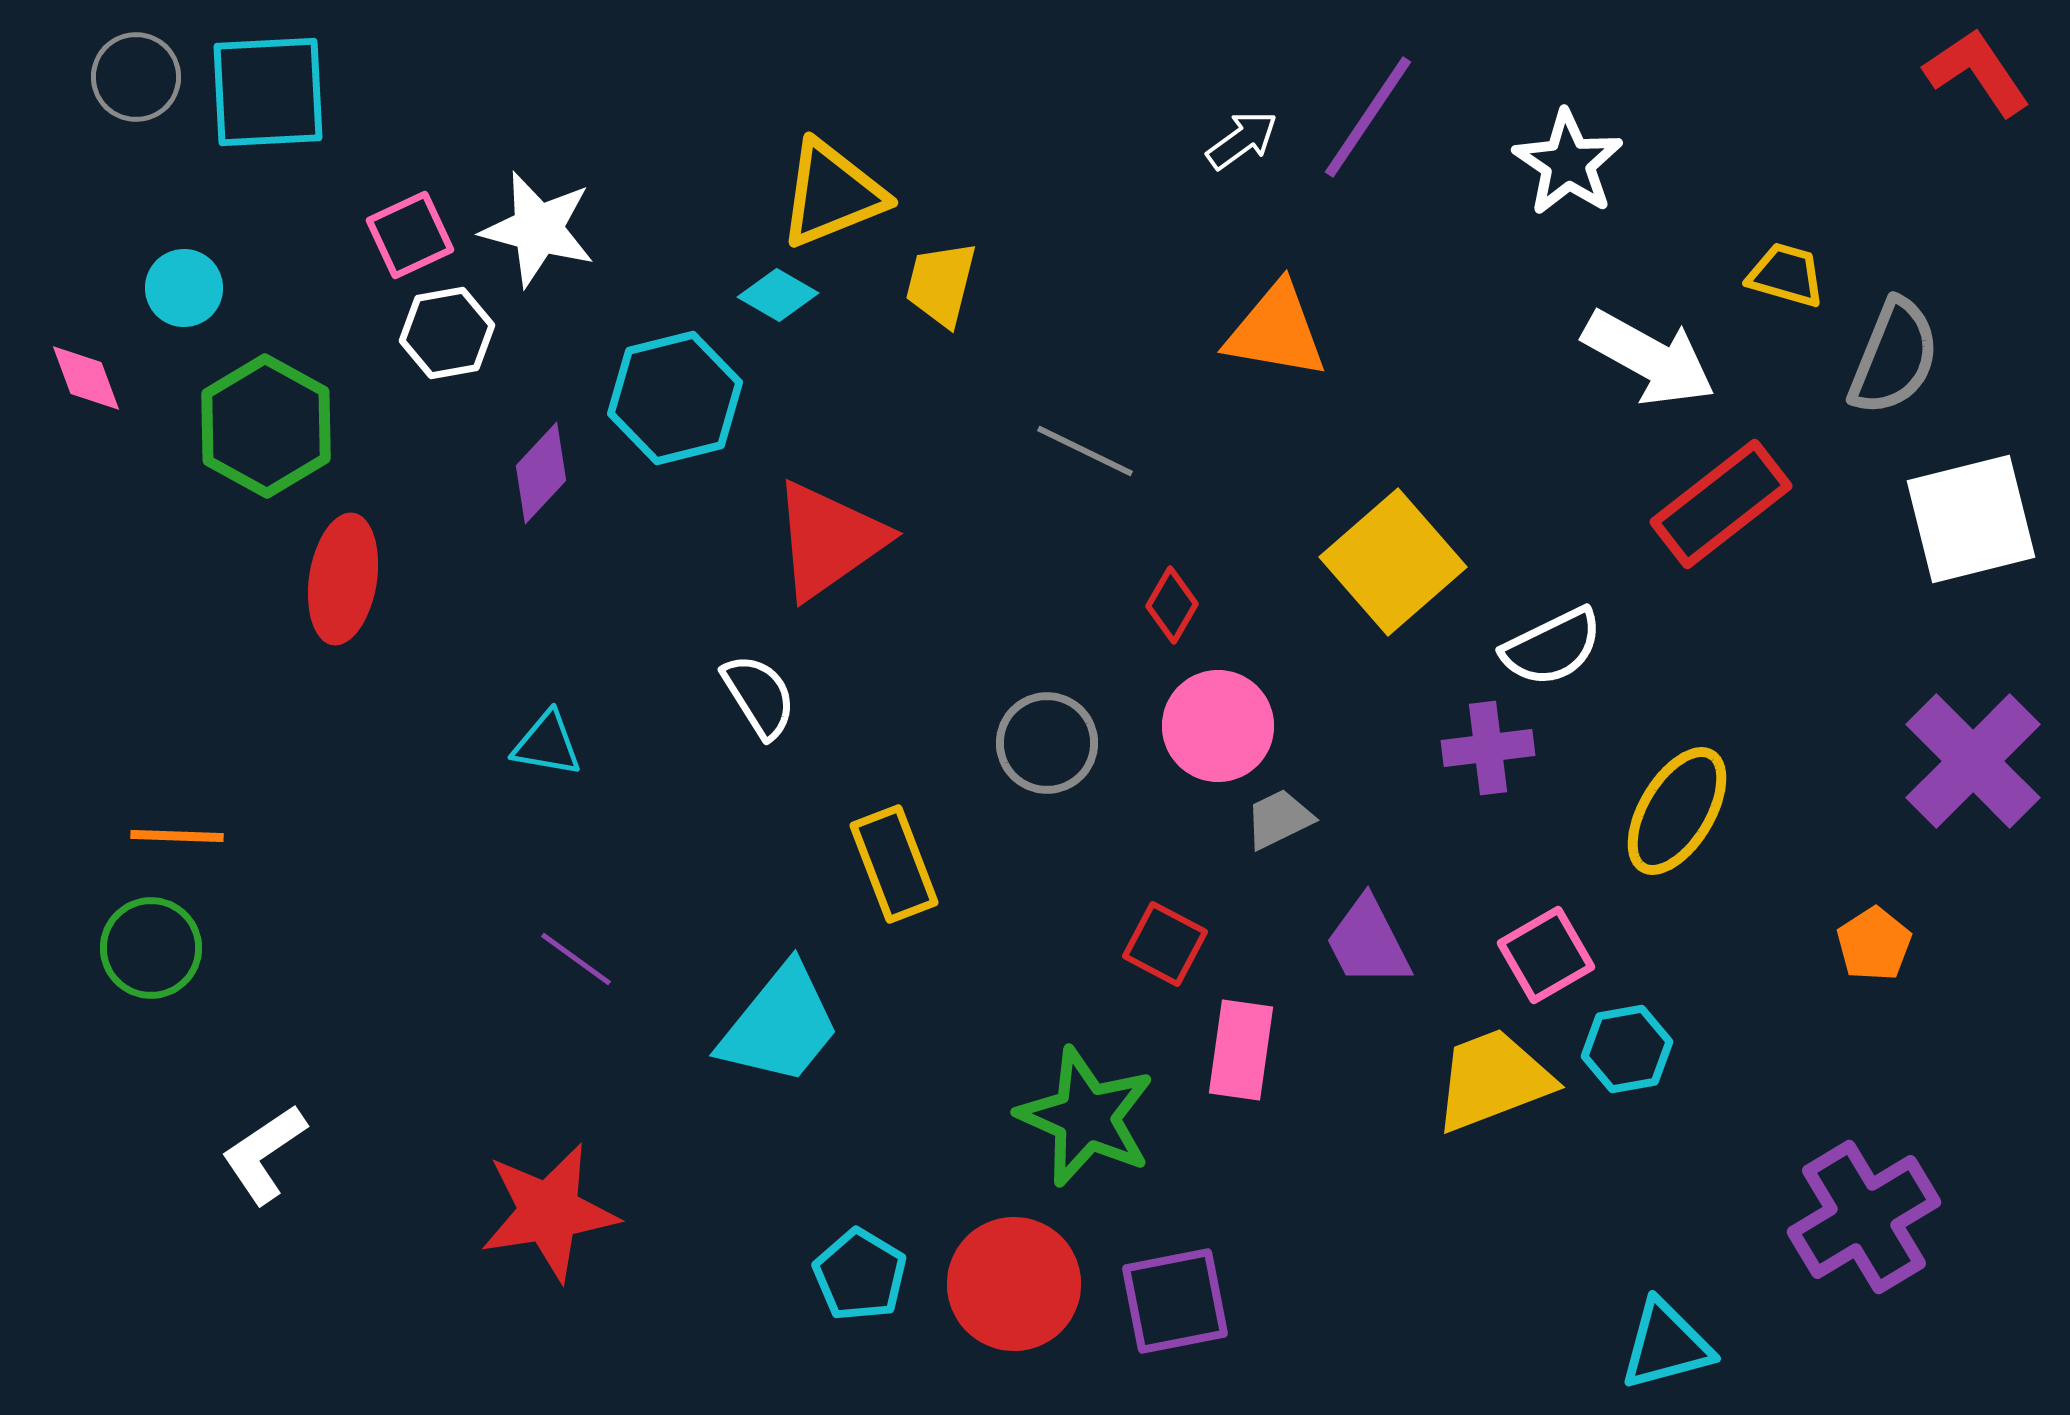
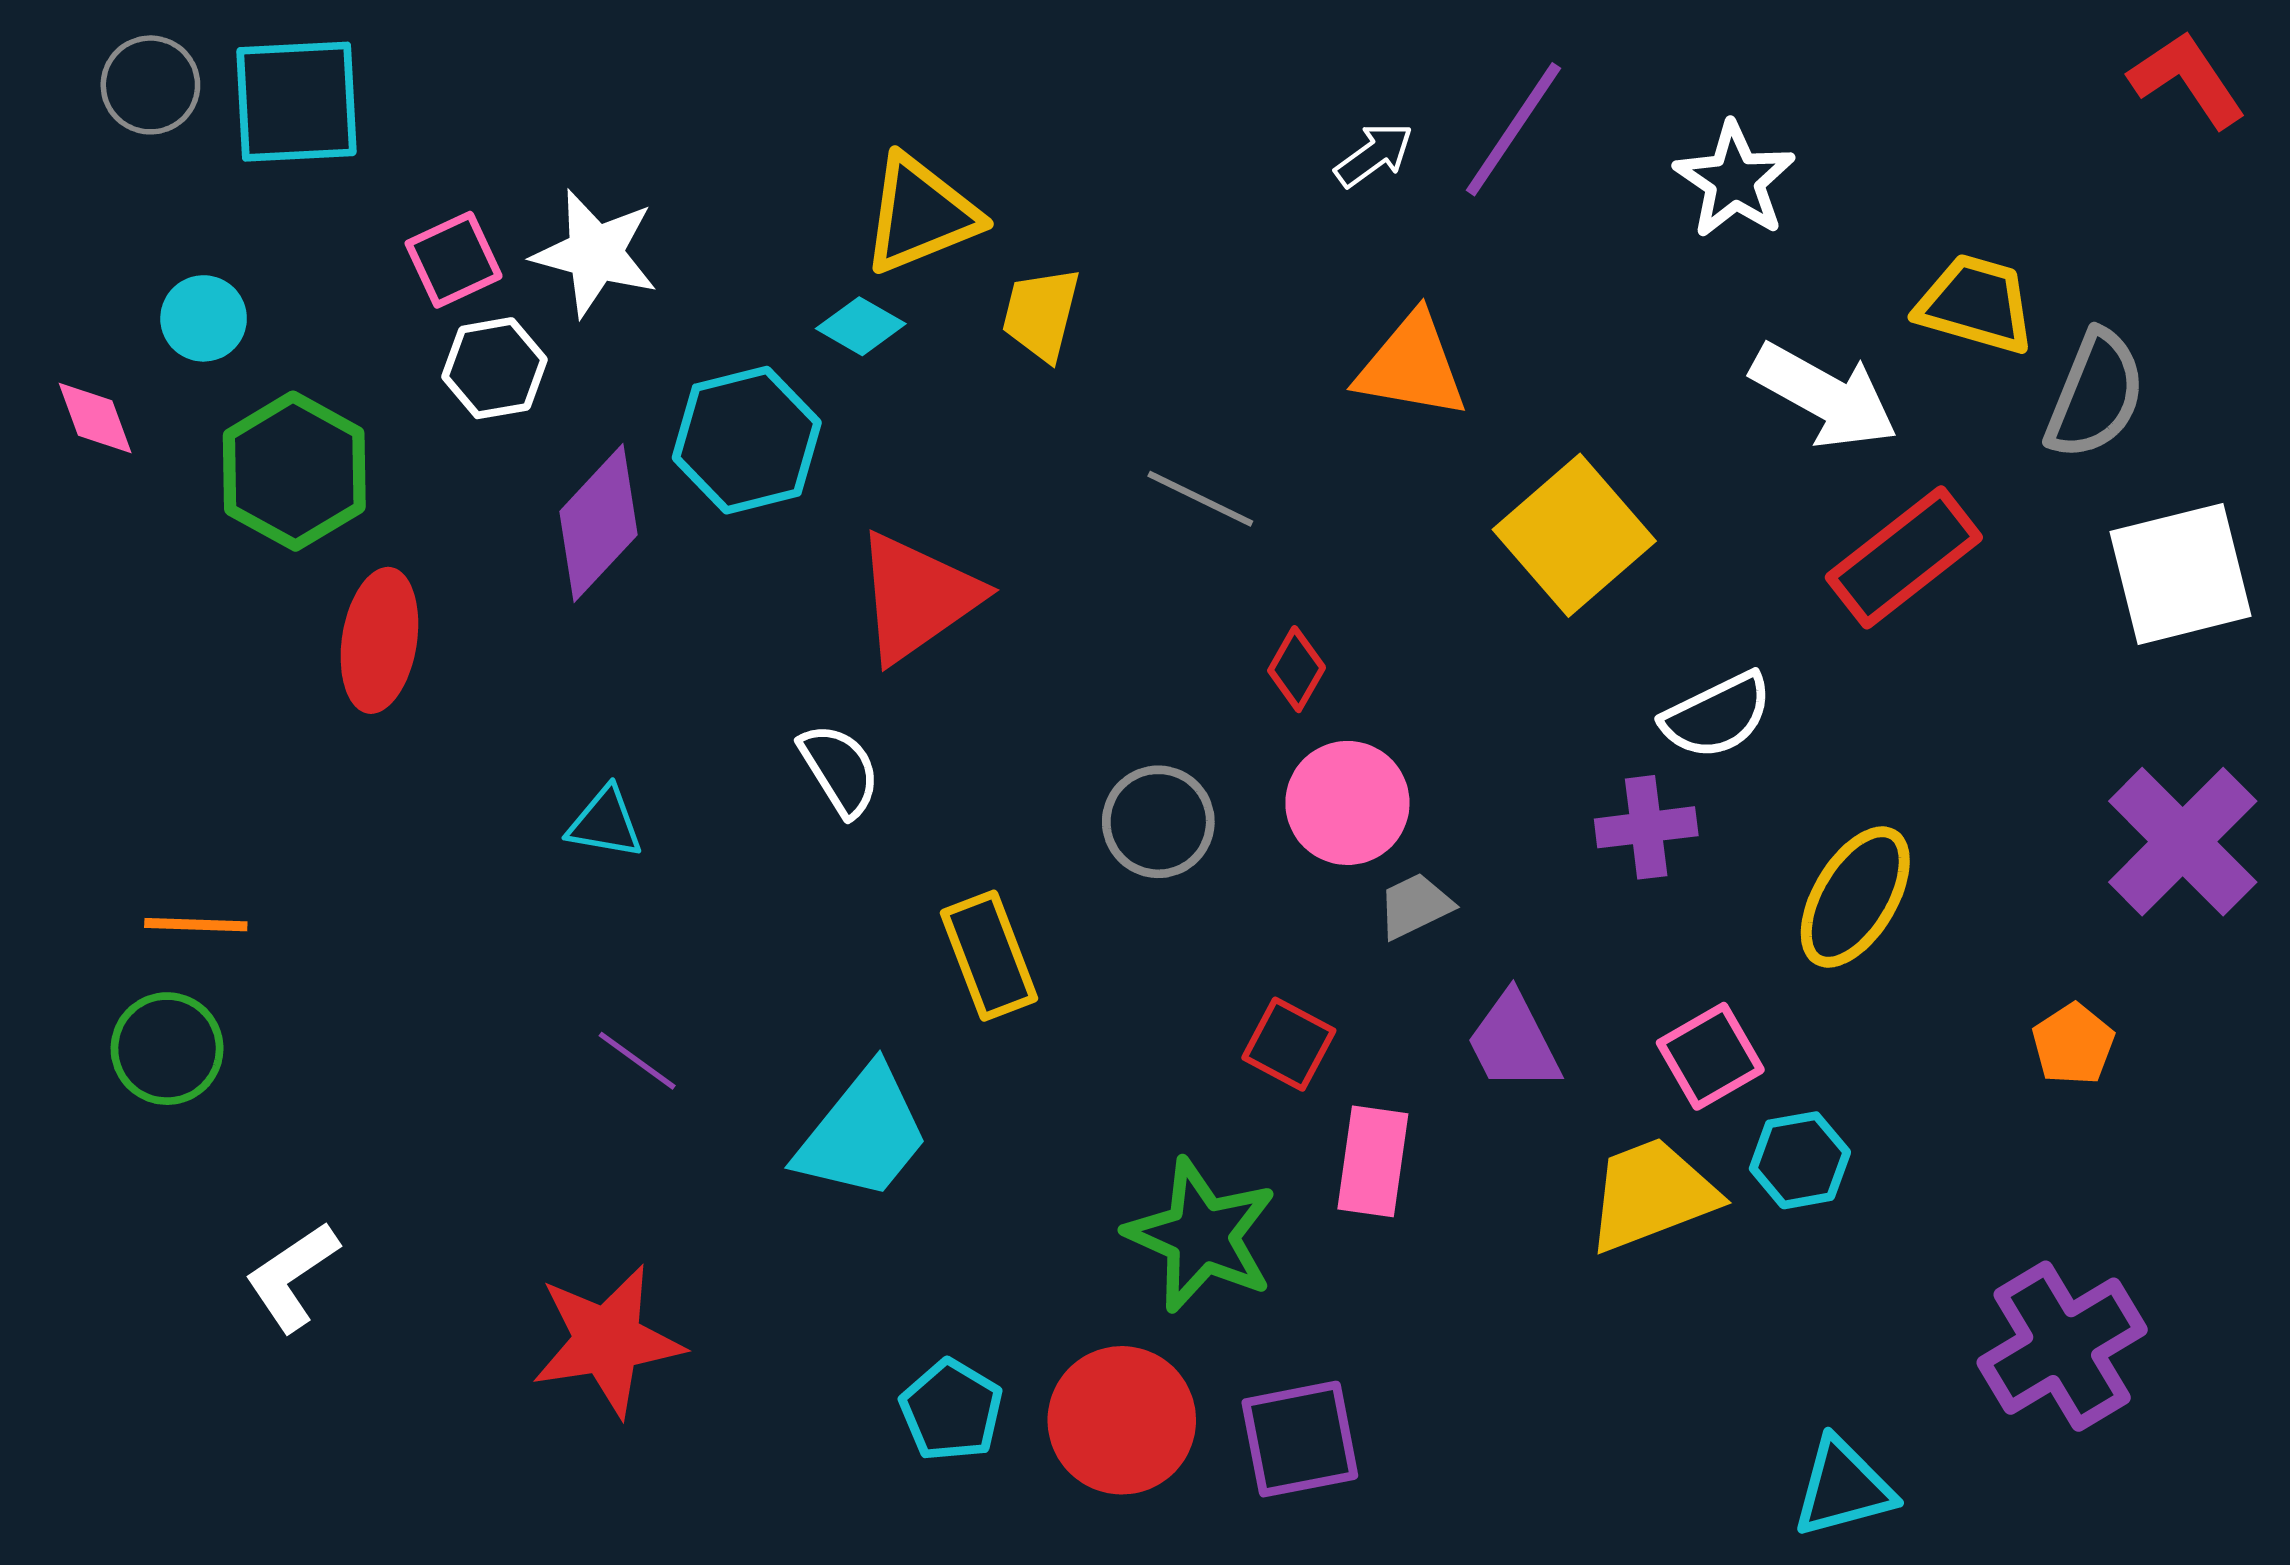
yellow trapezoid: (1786, 275) -> (1976, 304), size x1.4
purple diamond: (541, 473) -> (598, 523), size x1.4
yellow square: (1393, 562) -> (1574, 535), moved

